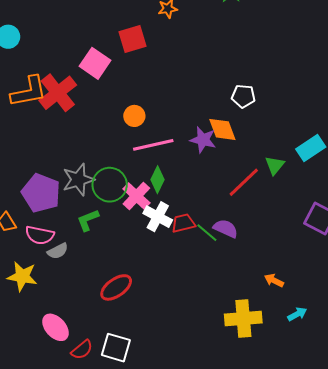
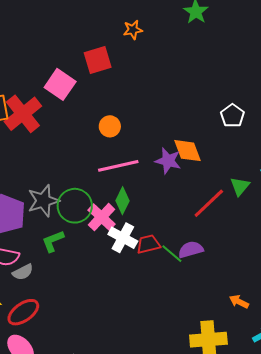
white pentagon: (243, 96) -> (232, 116), moved, turned 30
orange circle: (134, 116) -> (110, 126), moved
purple semicircle: (226, 228) -> (191, 250), turned -40
red ellipse: (116, 287) -> (23, 312), moved

